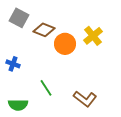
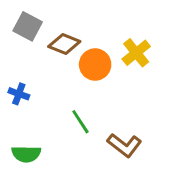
green line: (46, 88) -> (80, 122), moved

